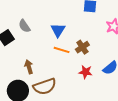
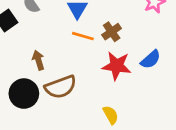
red star: (86, 72) -> (117, 66), size x1.5

